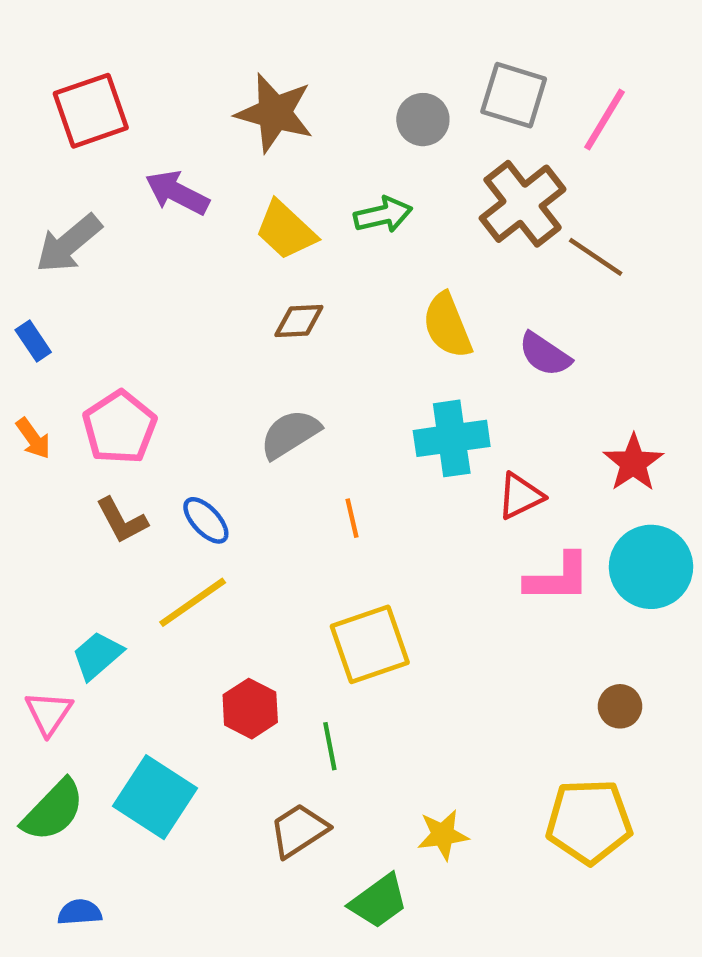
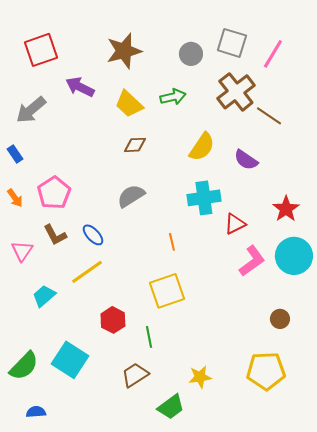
brown star: (275, 113) -> (124, 51), turned -30
yellow semicircle: (447, 325) -> (202, 147), turned -124
orange line: (352, 518) -> (172, 242), moved
pink L-shape: (558, 578) -> (252, 261), turned -36
pink triangle: (49, 713) -> (22, 251), moved

